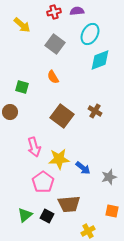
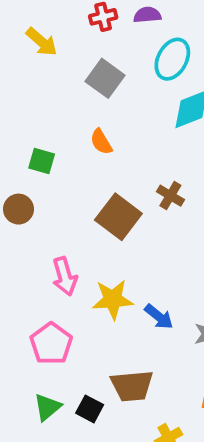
brown cross: (95, 111) -> (170, 196), moved
pink pentagon: (43, 182) -> (51, 344), moved

